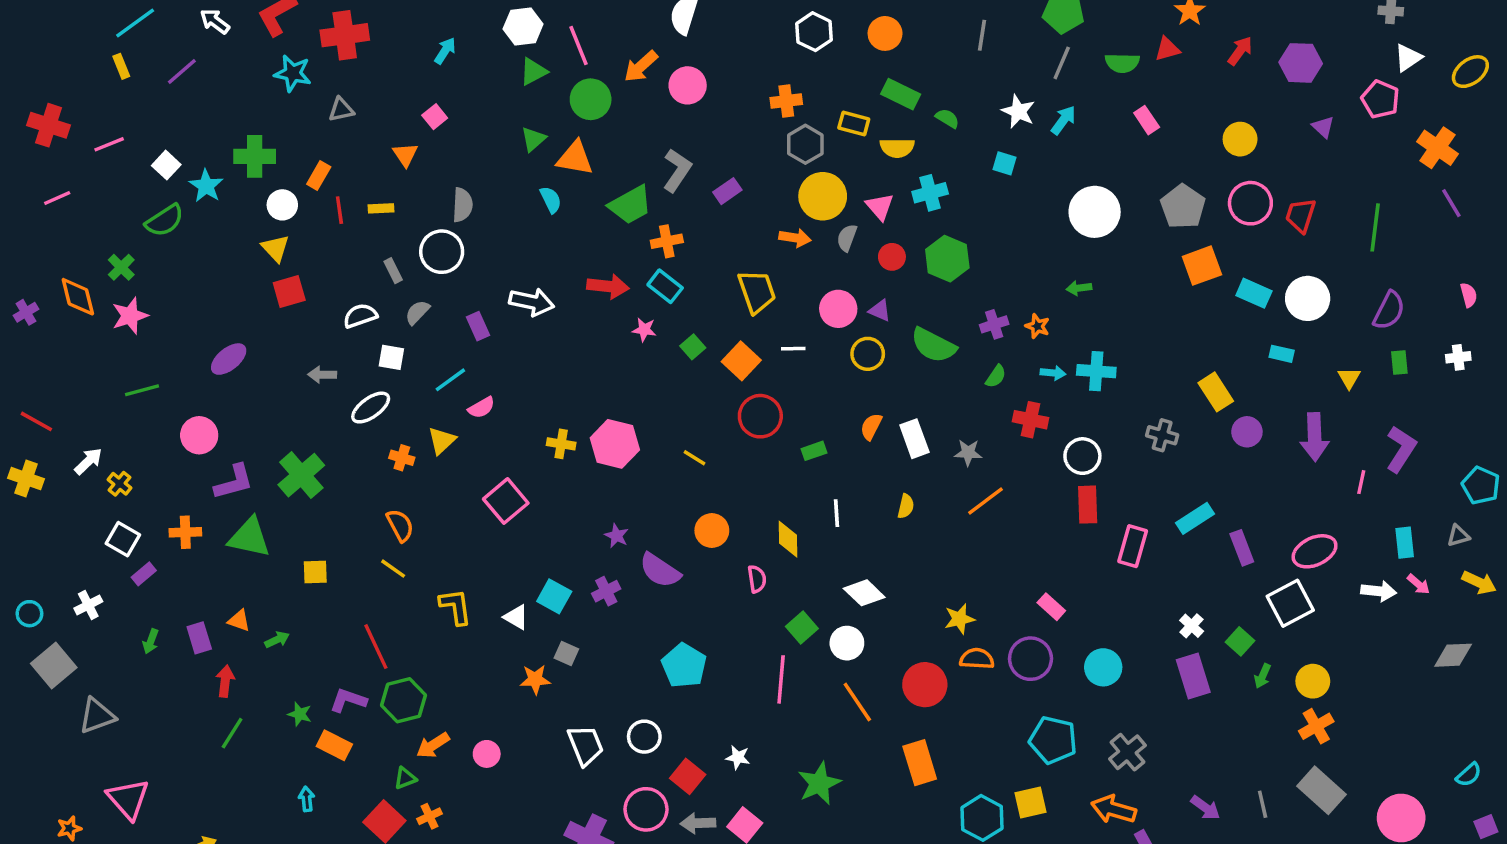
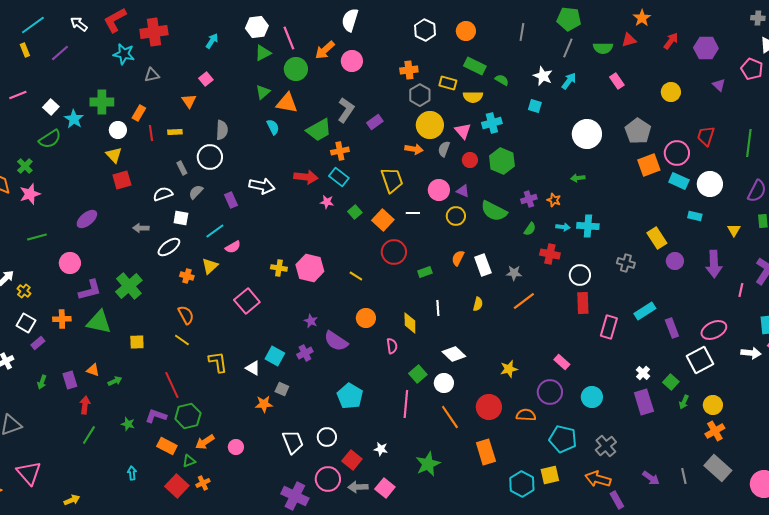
pink circle: (1250, 203) -> (677, 153), moved
orange semicircle: (977, 659) -> (526, 415), moved
orange rectangle: (334, 745) -> (167, 446), moved

